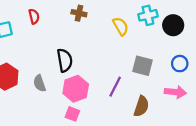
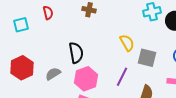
yellow semicircle: (121, 26) -> (127, 43), moved
gray semicircle: (39, 83) -> (53, 74), turned 77

